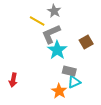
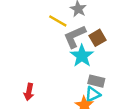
brown square: (86, 42) -> (98, 38), moved
cyan triangle: (74, 82) -> (93, 94), moved

